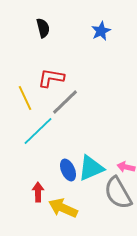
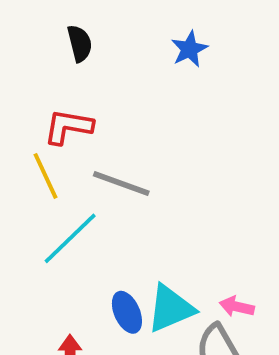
red L-shape: (51, 78) -> (68, 127), moved
gray line: (65, 102) -> (121, 184), turned 64

